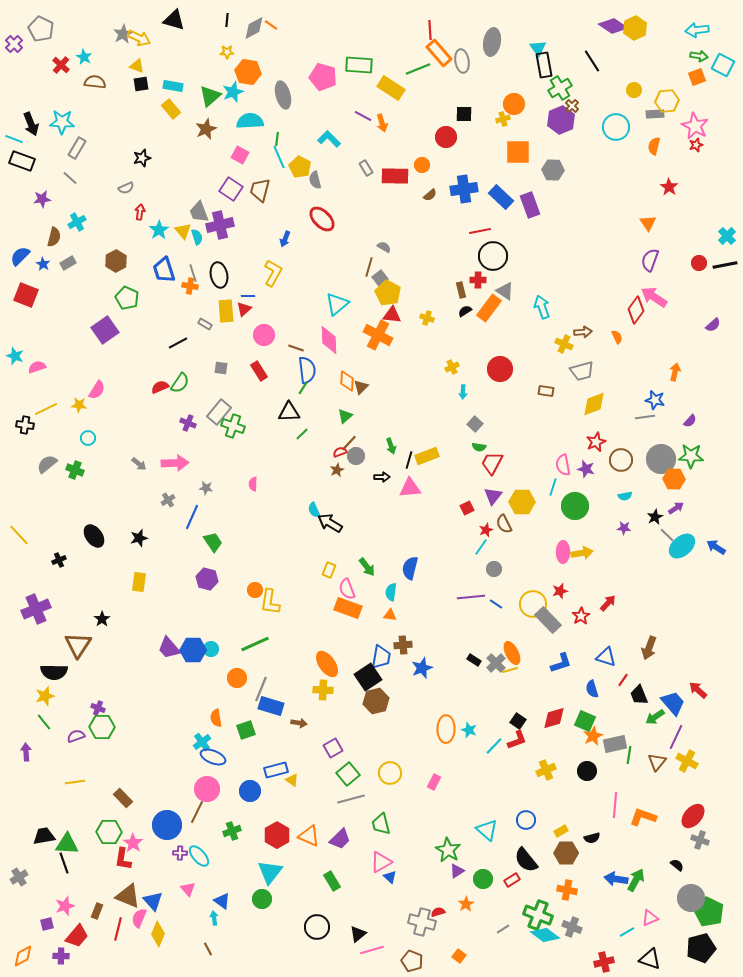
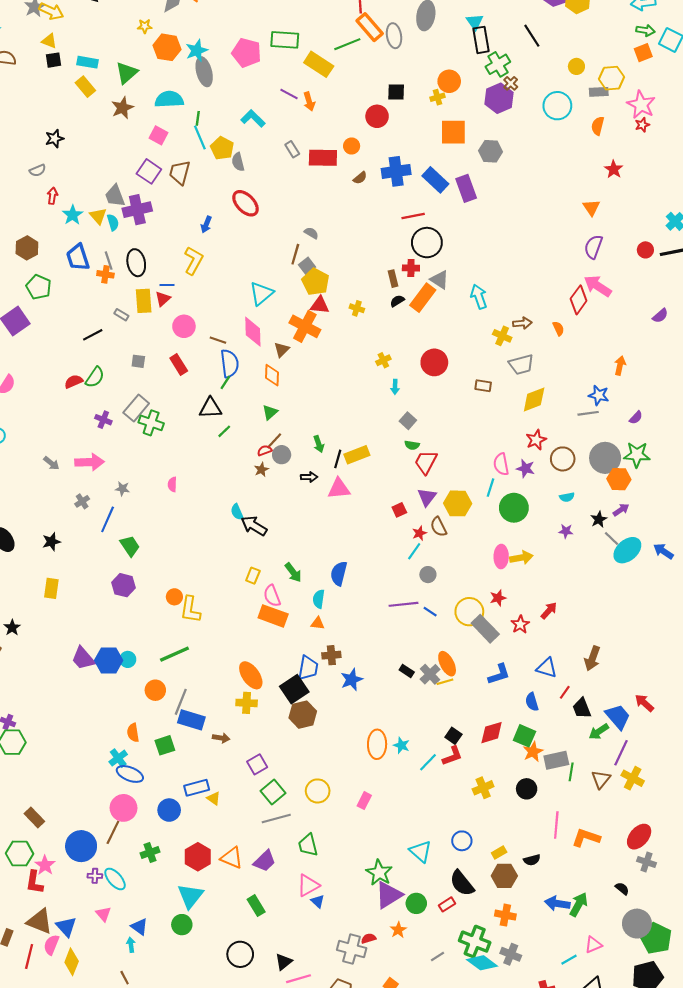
cyan star: (233, 92) -> (197, 51), moved
brown triangle: (361, 387) -> (282, 350), moved
purple triangle: (457, 871) -> (389, 895), size x1.8

